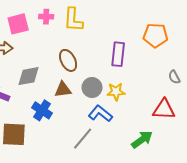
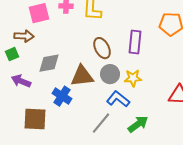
brown ellipse: (68, 60) -> (102, 48), moved
brown triangle: (63, 90) -> (82, 76), size x1.4
green arrow: (142, 140) -> (138, 124), moved

